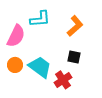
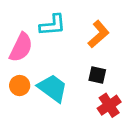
red cross: (63, 80) -> (109, 105), moved

